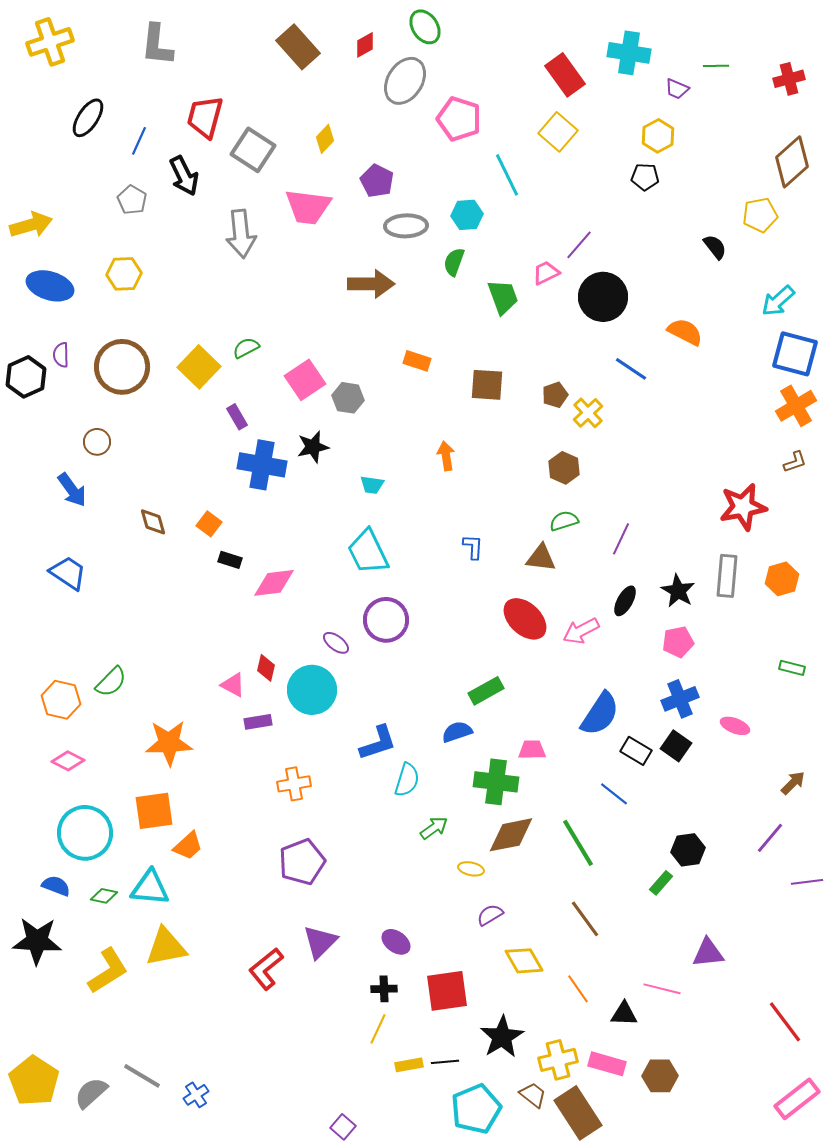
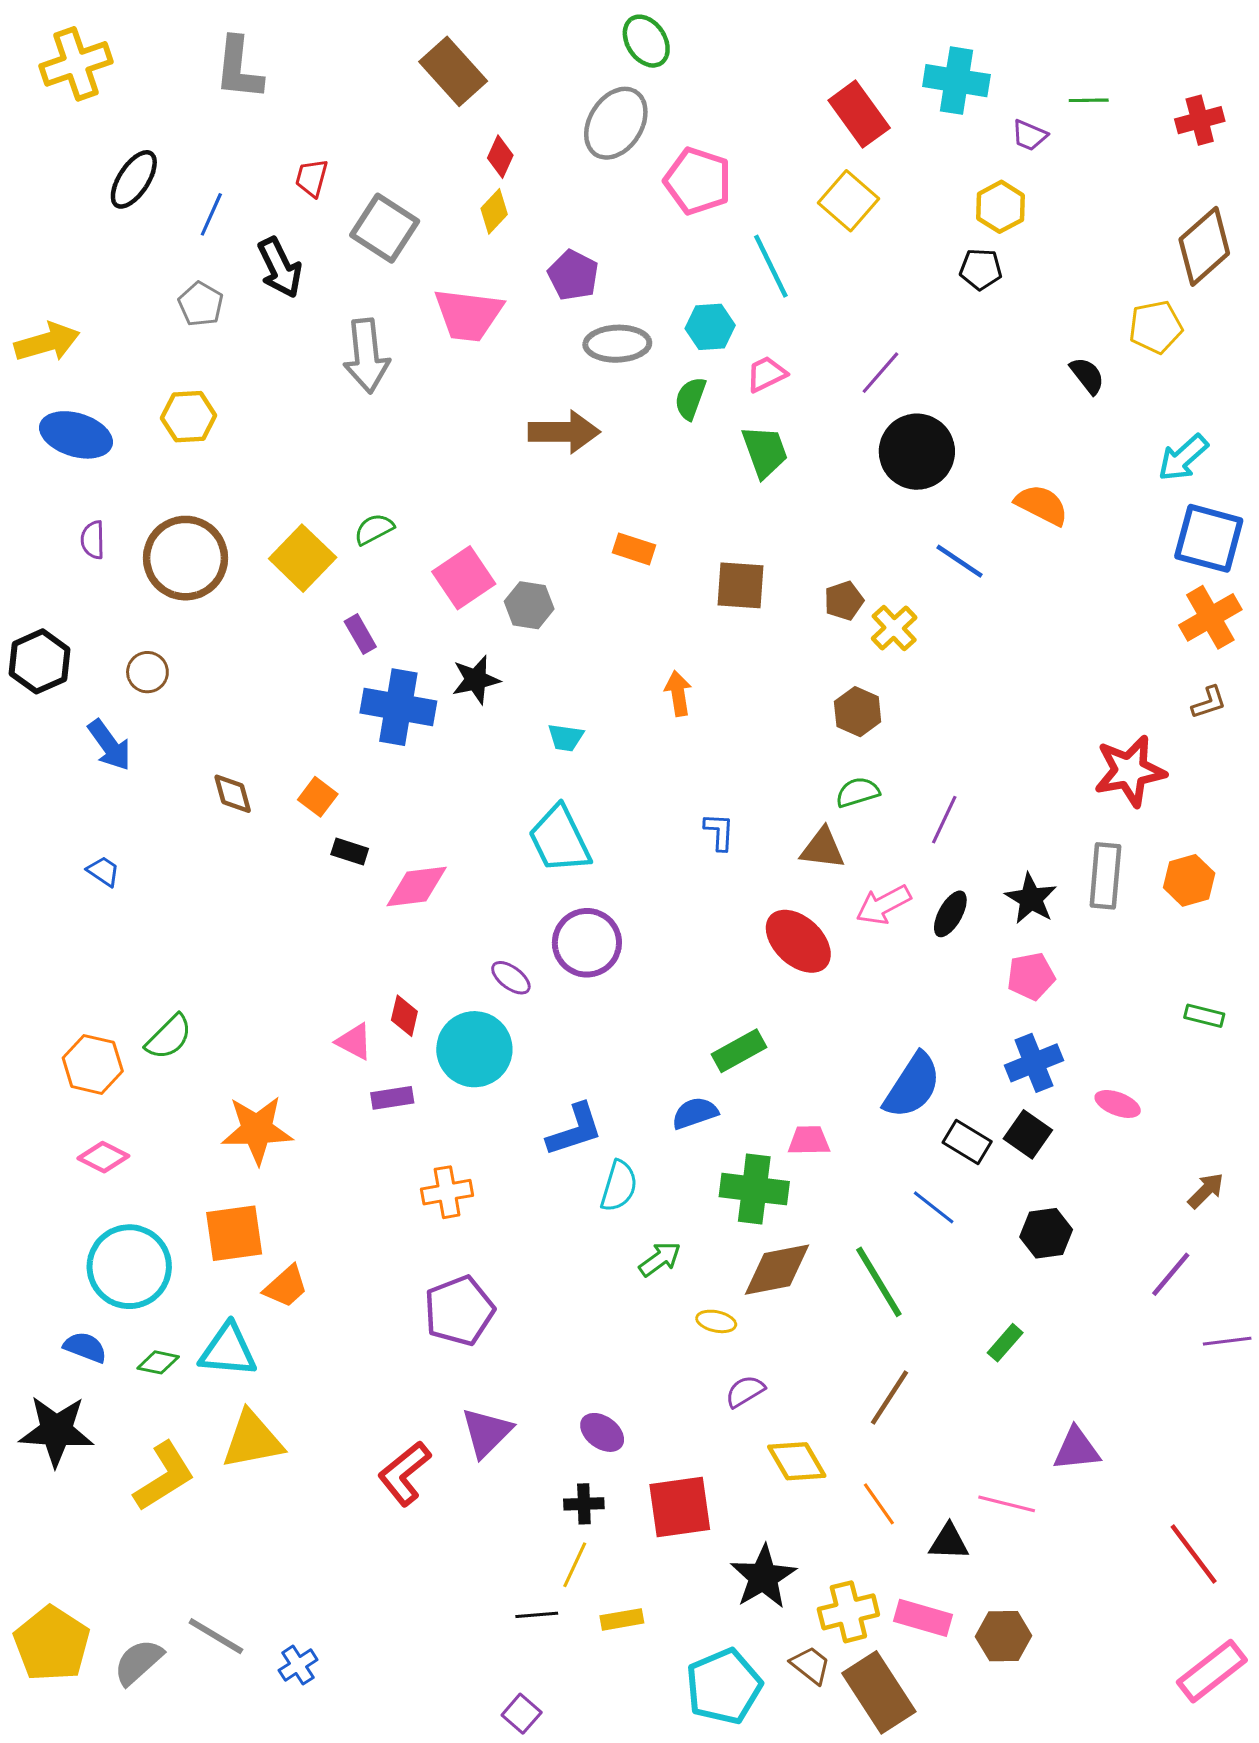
red diamond: (365, 45) -> (500, 157), moved, turned -36
red trapezoid: (205, 117) -> (312, 178), size x0.6
pink trapezoid: (546, 273) -> (766, 374), moved
black hexagon: (26, 377) -> (40, 661), moved
blue trapezoid: (68, 573) -> (103, 871), size x0.6
pink arrow: (581, 631) -> (883, 905), moved
black hexagon: (688, 850) -> (1046, 1233), moved
brown line: (585, 919) -> (890, 1397), turned 69
black line: (445, 1062) -> (537, 1615), moved

